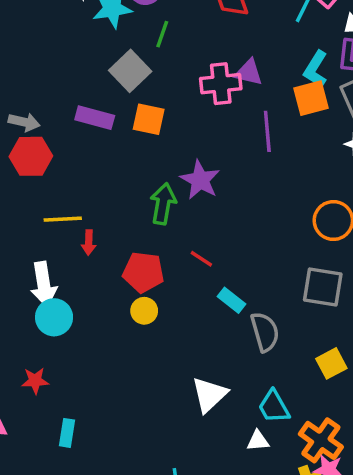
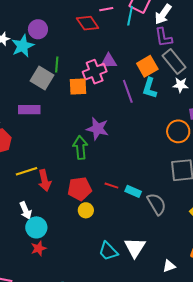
green line: (162, 34) -> (57, 65), moved
cyan L-shape: (316, 69) -> (150, 88), moved
orange square: (149, 119) -> (78, 86), moved
red arrow: (89, 242) -> (45, 180), size x1.5
red line: (201, 259) -> (111, 186), moved
white arrow: (44, 284) -> (26, 210), size x0.7
red star: (35, 381) -> (39, 248), moved
cyan trapezoid: (274, 407) -> (108, 251), moved

